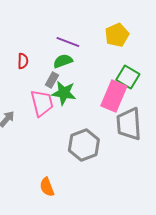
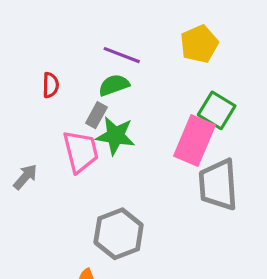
gray hexagon: (84, 145) -> (119, 234), moved

